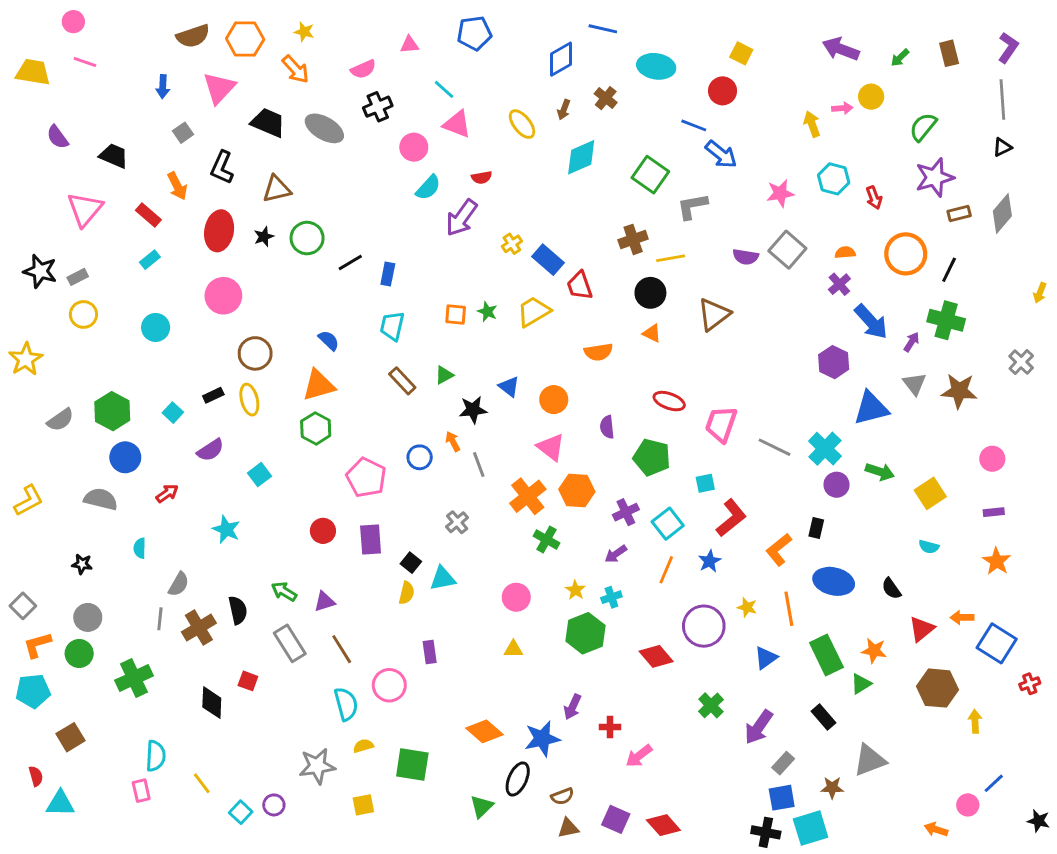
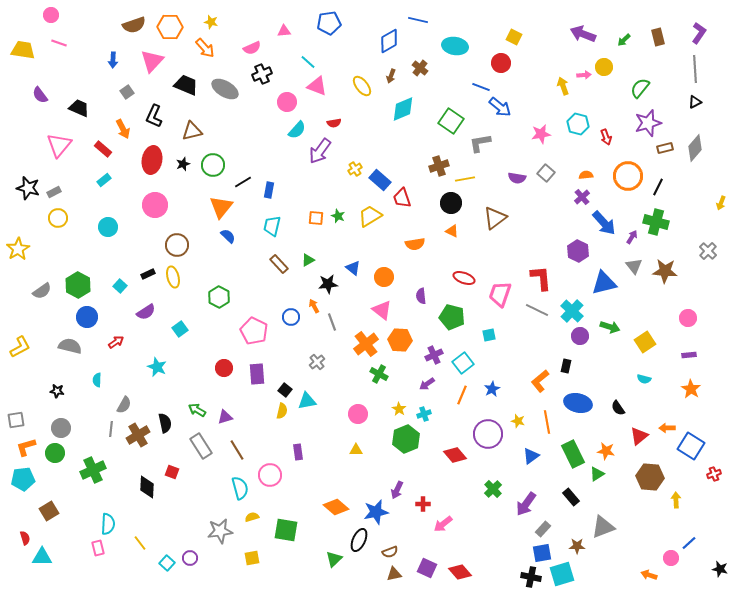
gray square: (787, 250) -> (546, 173), size x0.7
orange triangle: (319, 385) -> (221, 207), moved, turned -35
red L-shape: (731, 518) -> (541, 278), moved, turned -56
gray square: (23, 606) -> (16, 420), turned 36

